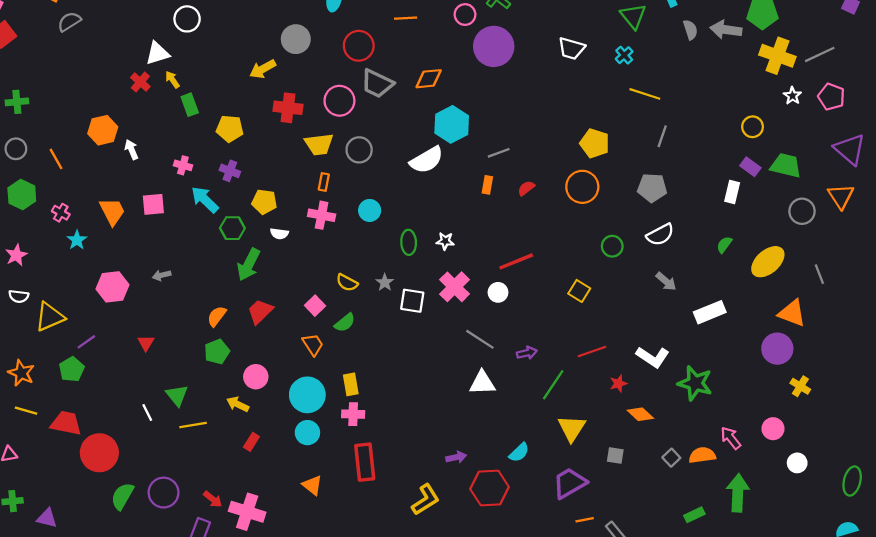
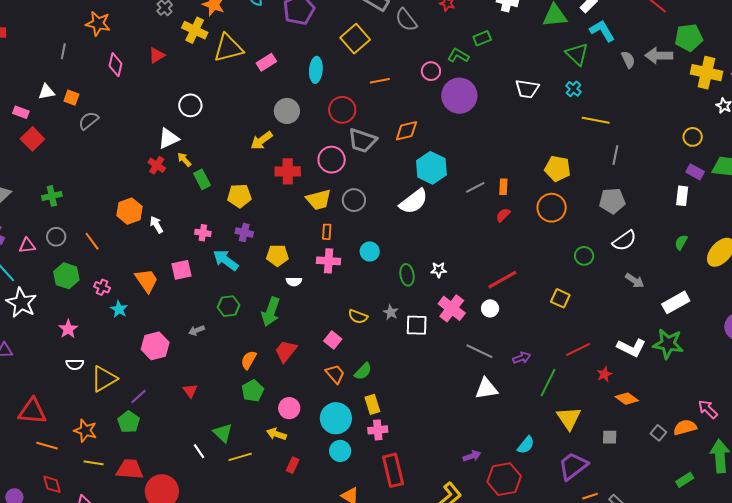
orange rectangle: (487, 185) -> (503, 187), moved
green hexagon: (232, 228) -> (229, 306), moved
green semicircle: (345, 323) -> (363, 371), moved
green star: (695, 383) -> (668, 344), moved

